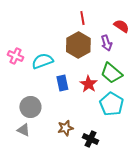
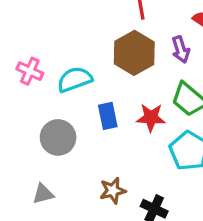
red star: (88, 84) -> (151, 118), turned -30
gray circle: (30, 107) -> (58, 137), moved
gray triangle: (23, 130) -> (43, 194), turned -40

